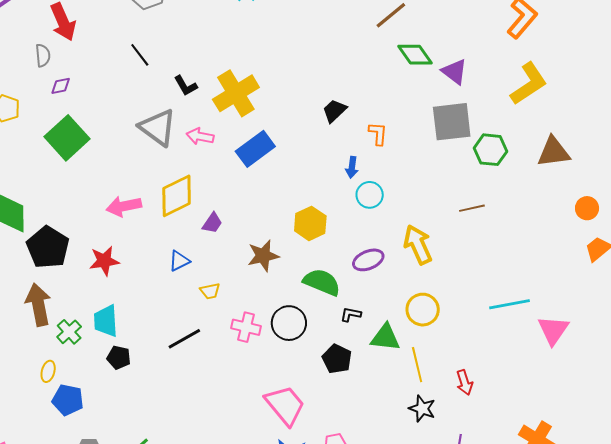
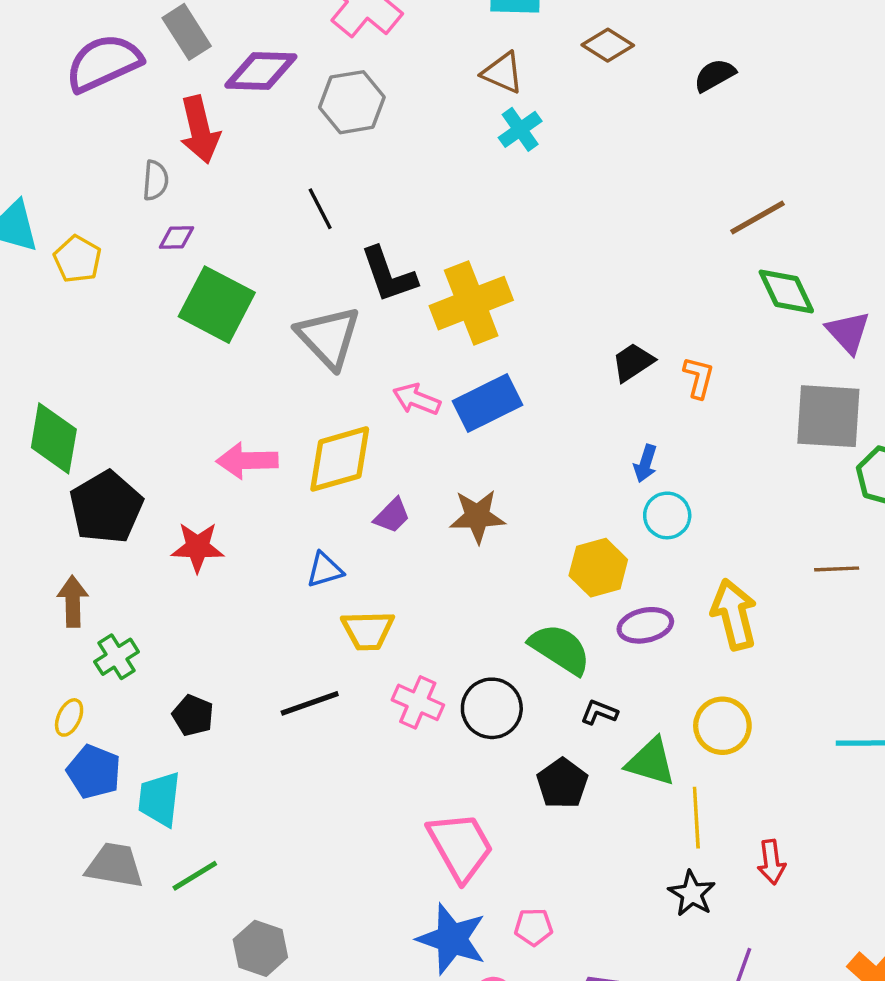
black L-shape: (186, 86) -> (388, 275), size x1.5
orange L-shape: (378, 134) -> (698, 377), moved
pink arrow: (200, 136) -> (417, 399), moved
green square: (67, 138) -> (217, 305), moved, turned -30
yellow hexagon: (310, 223) -> (598, 568), moved
brown star: (263, 256) -> (477, 516), moved
yellow trapezoid: (210, 291) -> (368, 630), size x1.5
brown arrow: (38, 305) -> (73, 601), size x0.7
cyan trapezoid: (106, 321) -> (159, 799), moved

